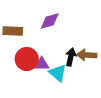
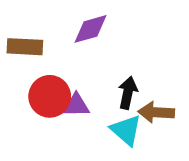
brown arrow: (87, 55) -> (156, 112), moved
cyan triangle: (58, 73) -> (126, 130), moved

